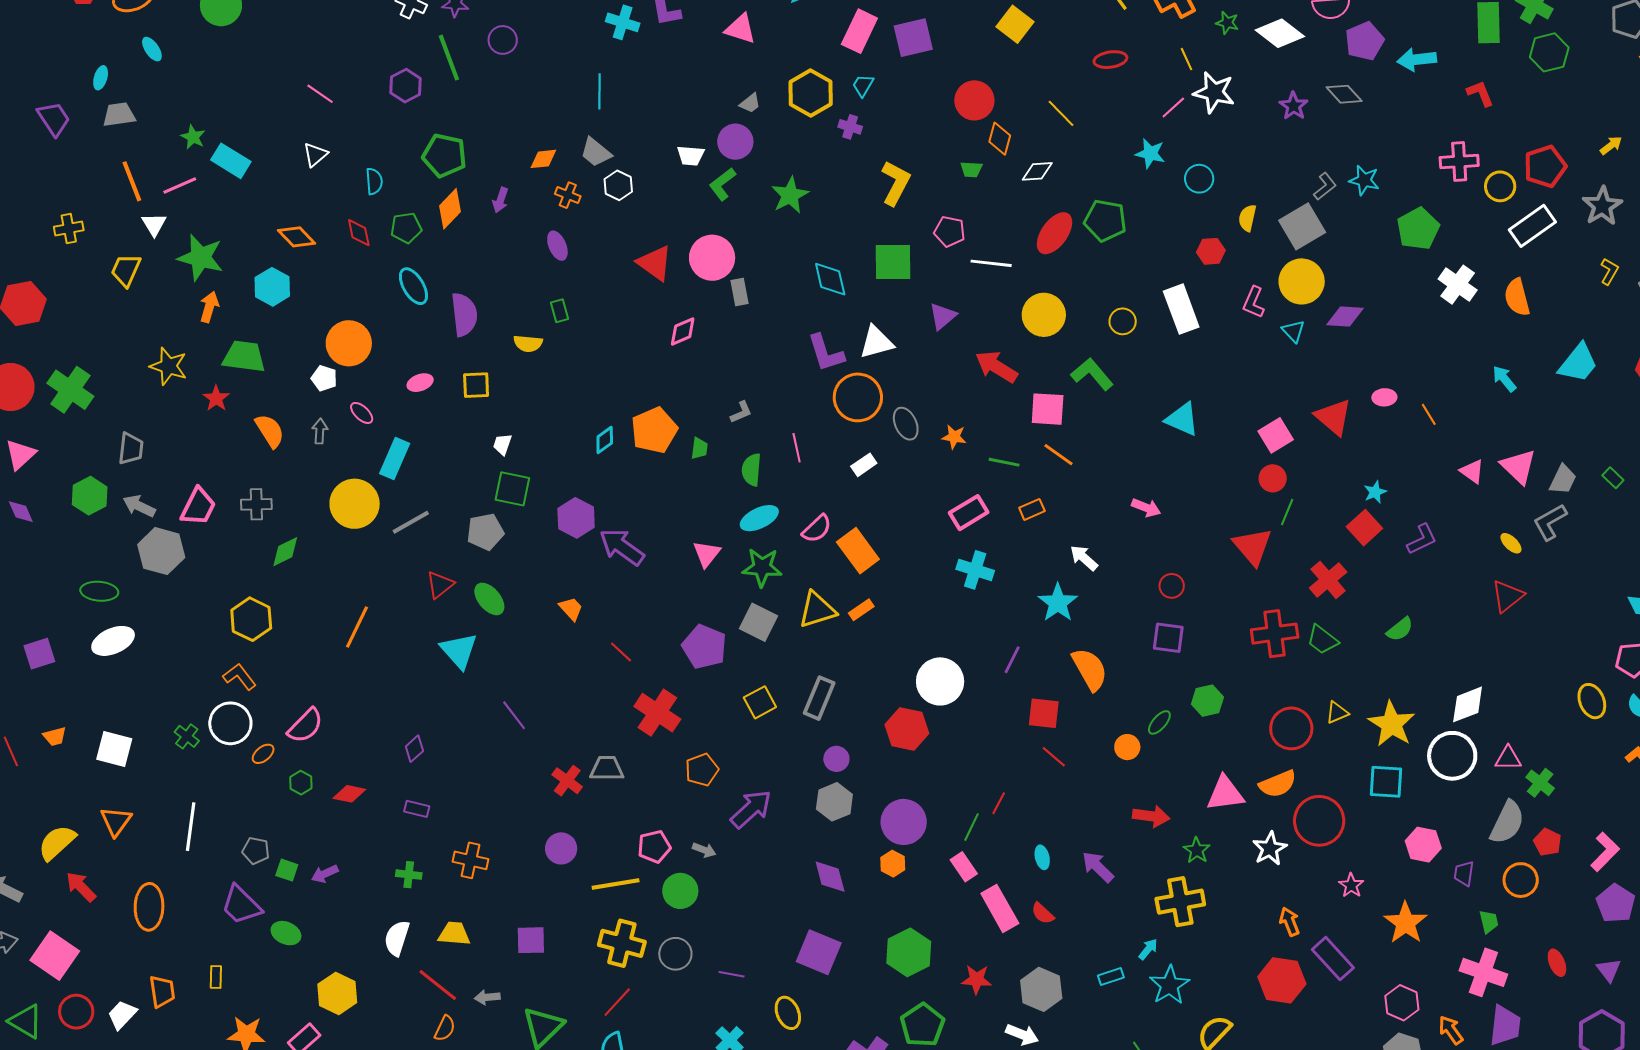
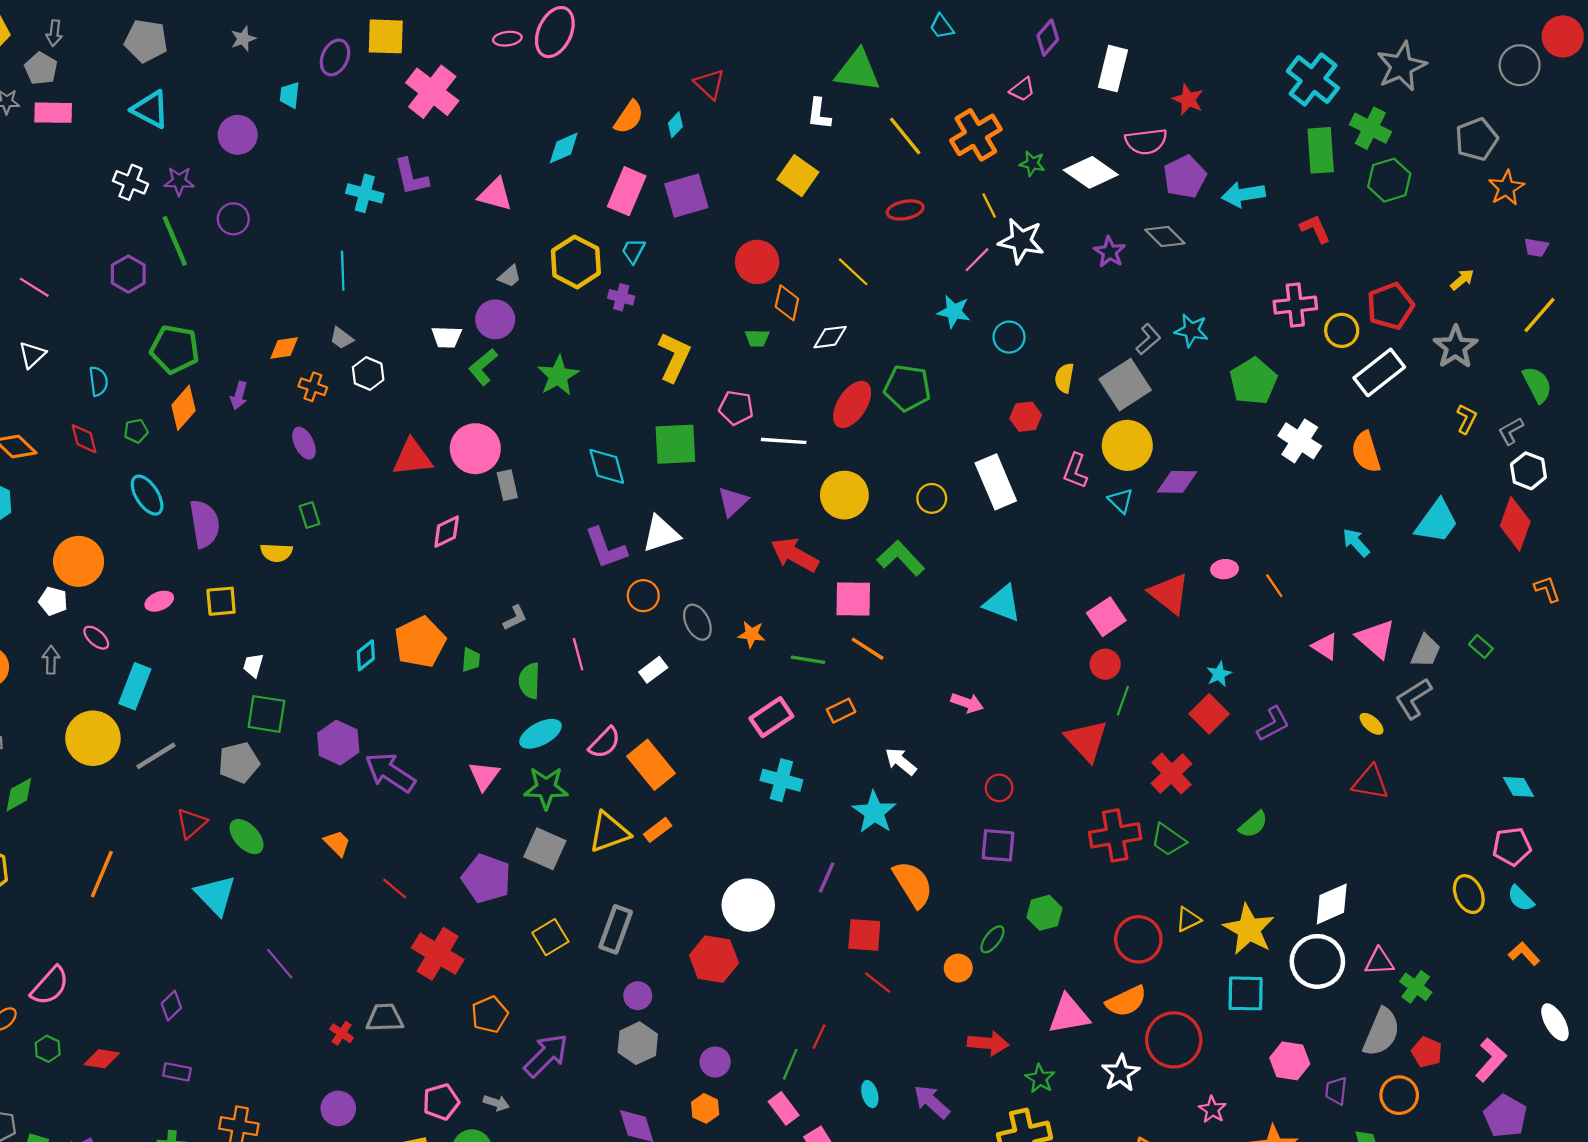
gray trapezoid: (596, 152) -> (342, 338), size x0.7
green pentagon: (406, 228) -> (136, 431), size x0.7
red triangle: (655, 263) -> (412, 458), turned -39
orange circle: (858, 397) -> (643, 596), size x0.6
red triangle: (1508, 596) -> (1370, 782), turned 51
red cross: (567, 781) -> (342, 1033), size x0.7
purple circle: (904, 822) -> (715, 1062), size x0.6

